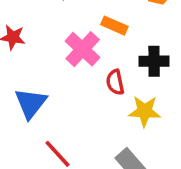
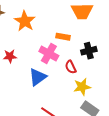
blue triangle: (31, 103) -> (38, 77), moved, turned 30
yellow star: (145, 111) -> (82, 87), moved

